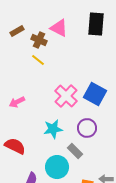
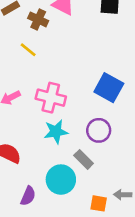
yellow line: (38, 60) -> (28, 50), moved
pink cross: (66, 96) -> (51, 98), moved, turned -30

